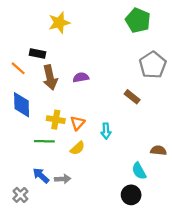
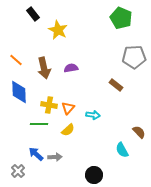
yellow star: (59, 23) -> (58, 30), moved, turned -30
black rectangle: (38, 53) -> (33, 14), moved, turned 40
gray pentagon: (153, 65) -> (134, 57), turned 30
cyan arrow: (106, 131) -> (93, 115), turned -80
brown semicircle: (158, 150) -> (139, 132), turned 40
black circle: (131, 195) -> (94, 175), moved

